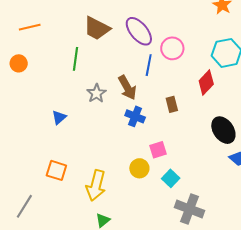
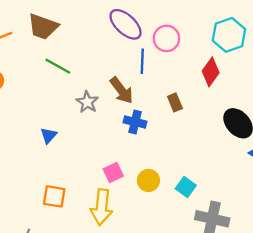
brown trapezoid: (97, 28) -> (43, 27), moved
green line: (76, 59) -> (58, 66), turned -60
pink square: (158, 150) -> (113, 172), moved

